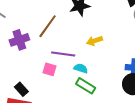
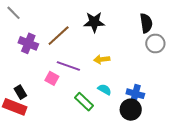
purple cross: (19, 40) -> (28, 43), turned 30
cyan semicircle: (81, 68) -> (104, 89), moved

